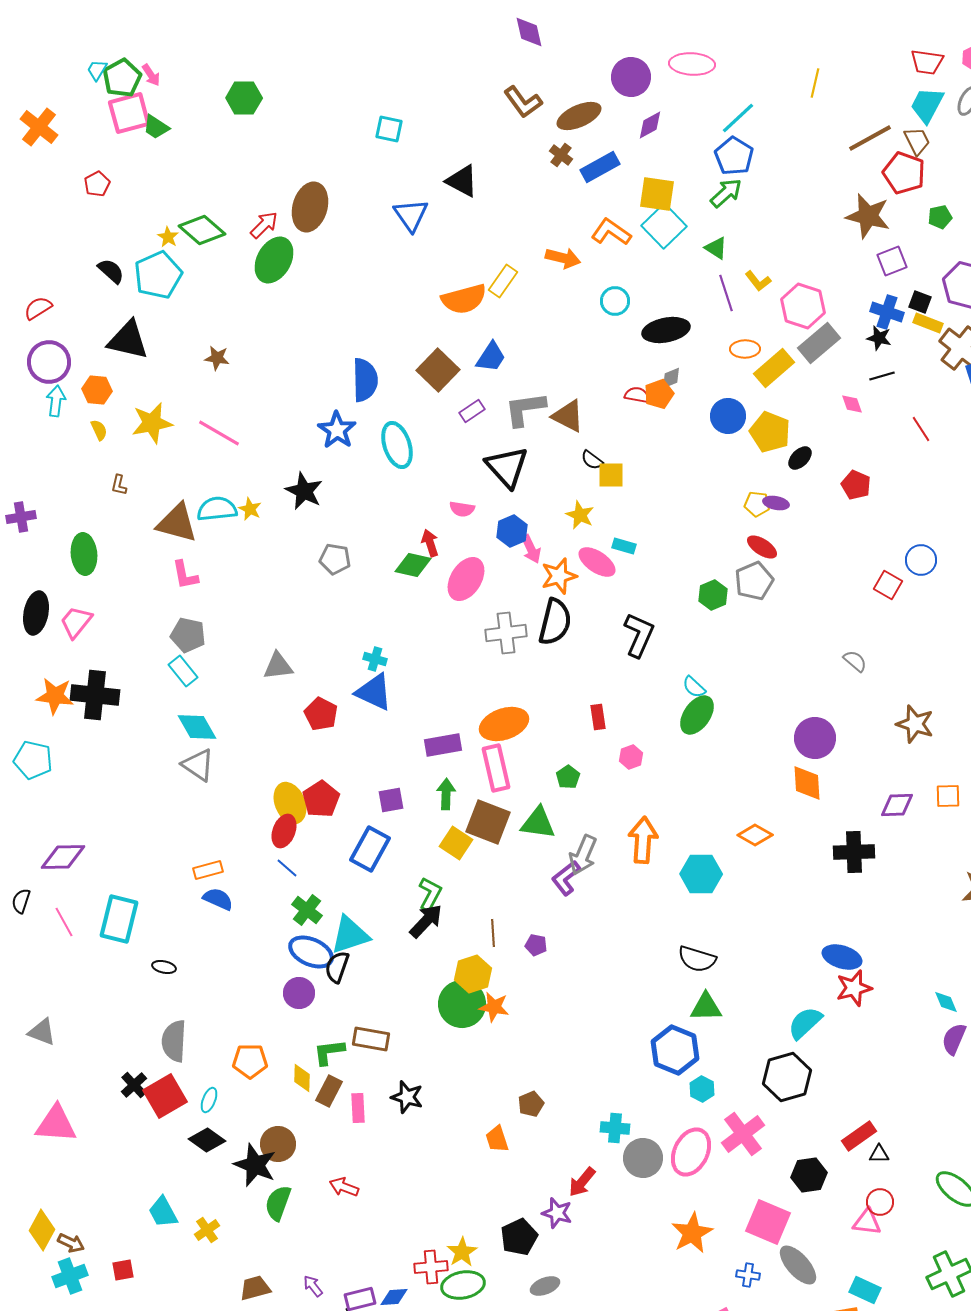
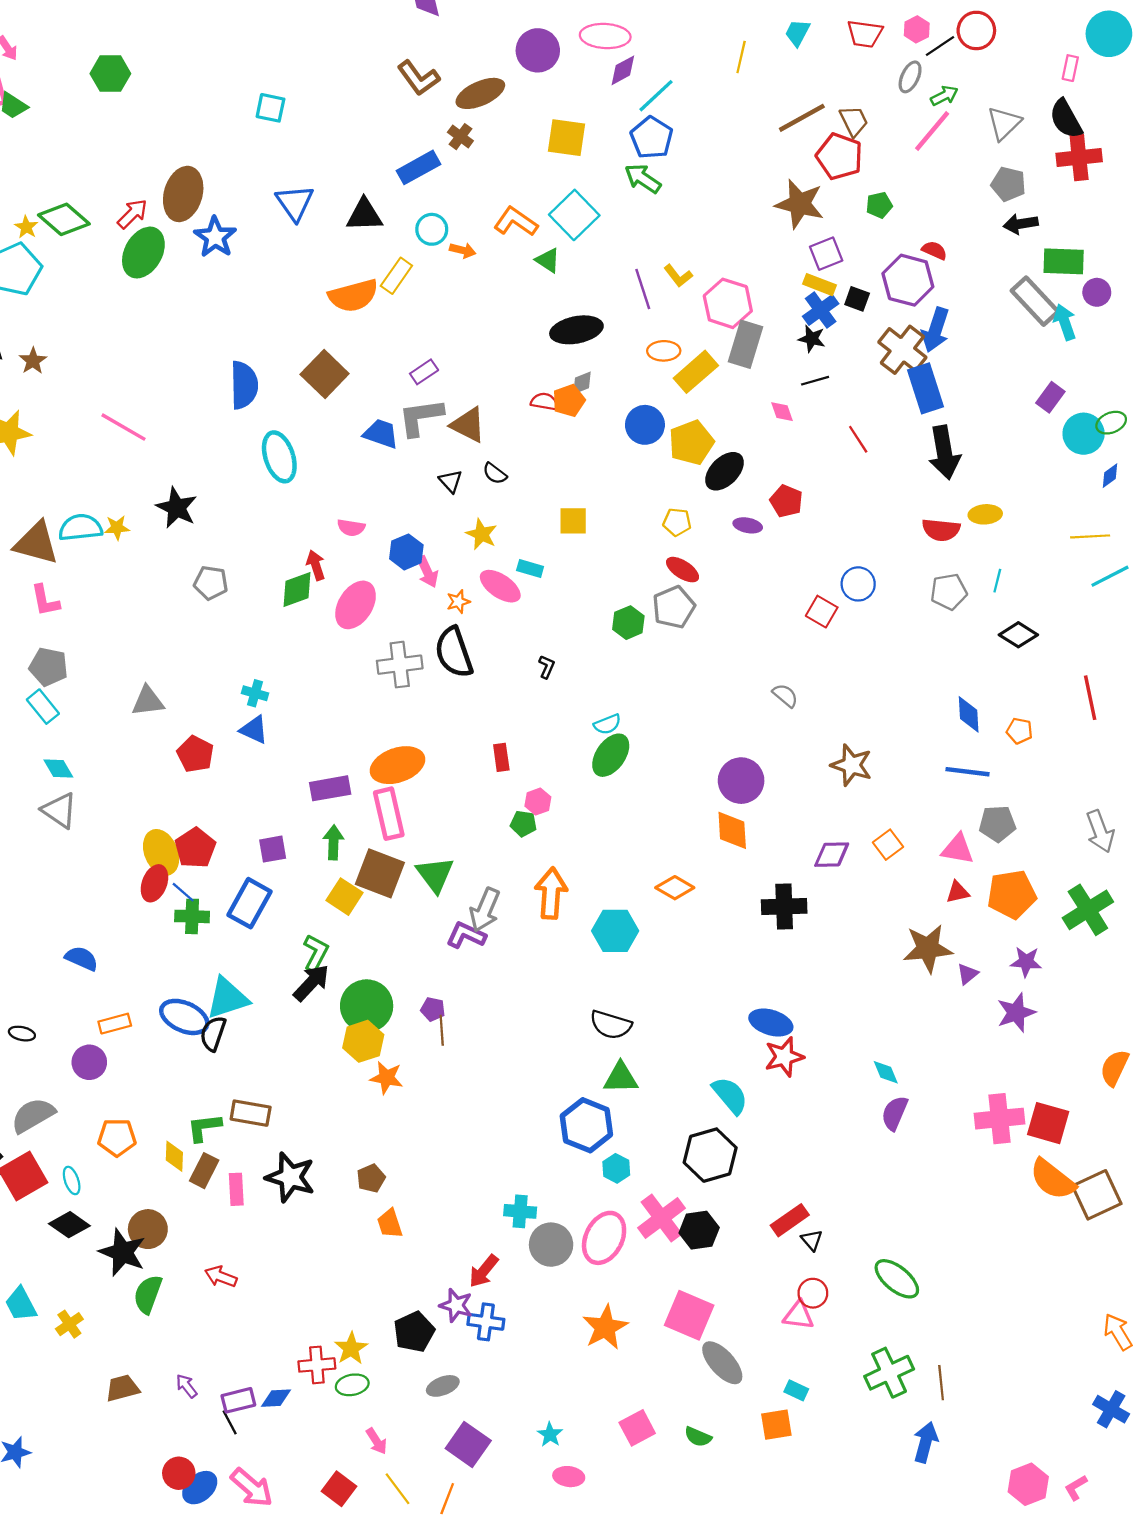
cyan trapezoid: (927, 105) -> (797, 33), moved, size x0.7
purple diamond: (650, 125) -> (623, 70), moved
blue rectangle: (600, 167) -> (418, 167), moved
black triangle: (462, 181) -> (364, 215), moved, turned -30
green arrow: (726, 193) -> (643, 179), turned -104
yellow square: (657, 194) -> (567, 138), moved
green triangle: (716, 248) -> (548, 260), moved
orange arrow: (563, 258) -> (463, 250), size x0.7
cyan circle: (615, 301) -> (432, 229), moved
blue cross: (887, 312) -> (821, 310), turned 36
yellow rectangle: (928, 323) -> (819, 285), moved
gray rectangle: (819, 343) -> (745, 344), turned -33
blue trapezoid: (491, 357) -> (381, 434), moved, turned -104
brown star: (217, 358) -> (33, 361), moved, turned 30
purple rectangle: (472, 411) -> (424, 372), moved
blue star: (337, 430) -> (215, 237), moved
yellow pentagon: (770, 432) -> (691, 443), turned 30
pink line: (219, 433) -> (124, 427), moved
black ellipse: (800, 458) -> (724, 471), size x1.5
black triangle: (507, 467) -> (451, 481), moved, size x0.5
yellow square: (611, 475) -> (573, 521), moved
purple ellipse: (776, 503) -> (748, 525), moved
yellow star: (250, 509) -> (117, 528), turned -30
green diamond: (413, 565) -> (297, 589), turned -33
orange star: (559, 576) -> (458, 602), size x0.6
black semicircle: (555, 622) -> (454, 652), turned 147
black L-shape: (639, 635) -> (547, 667), size x0.5
cyan semicircle: (694, 687) -> (607, 724), turned -65
blue triangle: (374, 692) -> (254, 730), size x0.7
cyan diamond: (197, 727) -> (58, 768), size x0.7
green pentagon: (568, 777) -> (523, 824), moved, turned -30
orange square: (948, 796) -> (888, 845), turned -36
green triangle: (538, 823) -> (435, 874), turned 45
blue line: (287, 868) -> (183, 892), moved
orange rectangle: (208, 870) -> (115, 1024), moved
purple L-shape: (566, 878) -> (466, 935), turned 63
green cross: (307, 910) -> (192, 916), moved, turned -36
brown line: (493, 933) -> (442, 1030), moved
purple circle: (299, 993) -> (89, 1062), moved
green circle: (462, 1004) -> (367, 1006), moved
cyan semicircle: (805, 1023) -> (730, 1095), turned 93
gray semicircle: (174, 1041) -> (33, 1115), turned 57
black star: (407, 1097) -> (290, 1177), size x1.4
cyan ellipse: (209, 1100) -> (72, 1180), turned -40
brown pentagon: (531, 1104) -> (371, 1178), moved
black triangle: (879, 1154) -> (812, 1240), turned 50
black hexagon: (809, 1175) -> (699, 1230), moved
blue cross: (748, 1275) -> (486, 1322), moved, size x1.4
green ellipse: (463, 1285) -> (352, 1385), size x0.7
cyan rectangle: (865, 1290) -> (796, 1390), size x0.7

